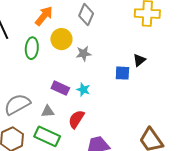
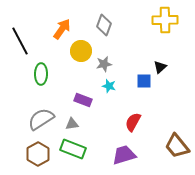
green ellipse: (32, 48) -> (41, 74), moved
cyan star: (83, 90) -> (109, 86), moved
red semicircle: (76, 119) -> (133, 122), moved

